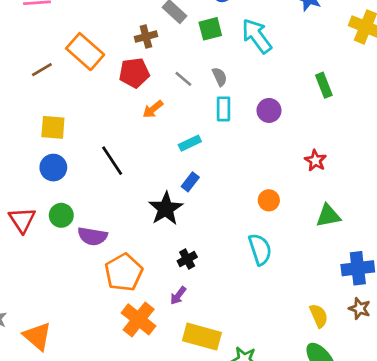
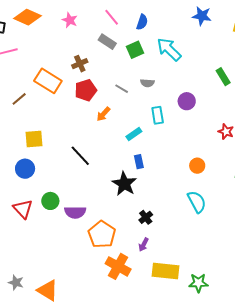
brown cross: (146, 37) -> (80, 64), moved
gray semicircle: (220, 77) -> (147, 83), turned 128
cyan rectangle: (223, 109) -> (158, 115), moved
blue circle: (53, 168) -> (25, 169), moved
blue rectangle: (190, 182) -> (139, 162), turned -40

